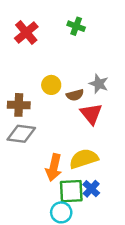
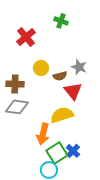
red cross: (26, 32) -> (26, 37), moved
yellow semicircle: (84, 159) -> (62, 115), moved
green square: (71, 191) -> (57, 153), turned -30

